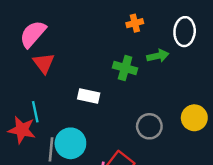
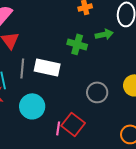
white rectangle: (89, 96) -> (47, 67), size x1.4
gray line: (51, 149) -> (22, 68), moved

